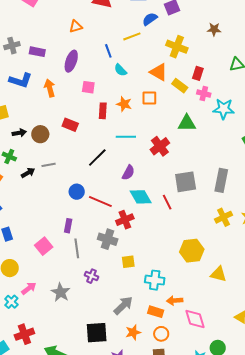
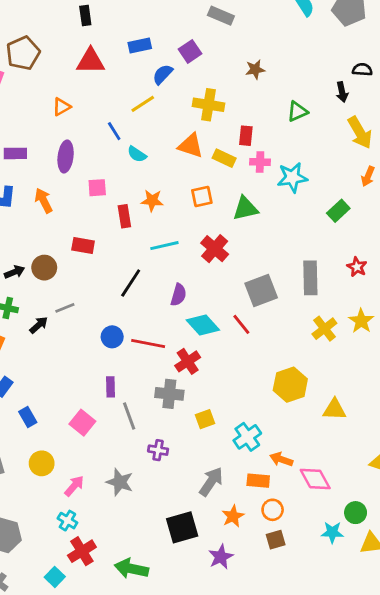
orange square: (149, 98) -> (202, 196), moved
cyan cross: (155, 280) -> (247, 437), turned -30
orange arrow: (175, 301) -> (281, 459), turned 35
cyan cross: (11, 302) -> (67, 521), moved

